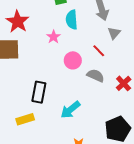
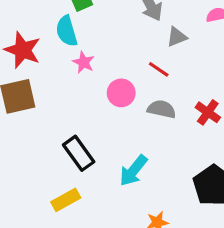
cyan semicircle: (72, 20) -> (67, 31), moved
gray triangle: (114, 33) -> (177, 37), turned 40
black rectangle: (39, 92) -> (79, 153), turned -35

